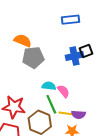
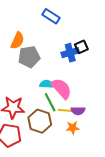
blue rectangle: (71, 20) -> (51, 16), moved, turned 42
orange semicircle: (23, 41) -> (17, 41), turned 96
pink semicircle: (63, 91) -> (61, 88), size x1.6

